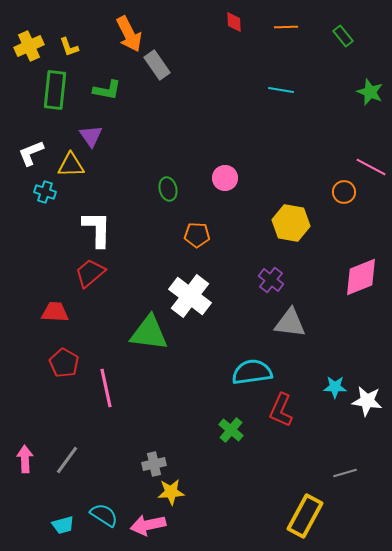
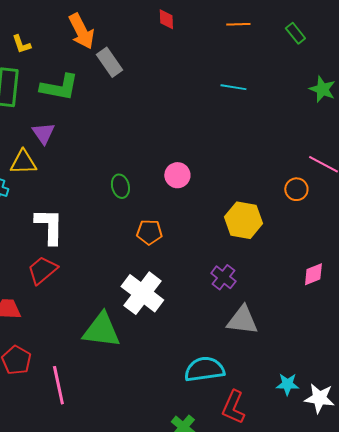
red diamond: (234, 22) -> (166, 19), moved
green L-shape: (107, 90) -> (59, 87), size x1.4
pink diamond: (361, 277) -> (313, 274), size x0.6

